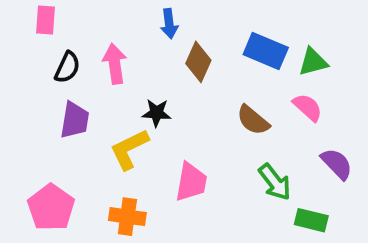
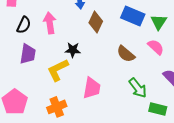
green triangle: (313, 62) -> (159, 22), turned -42
orange cross: (127, 217) -> (57, 107), turned -30

